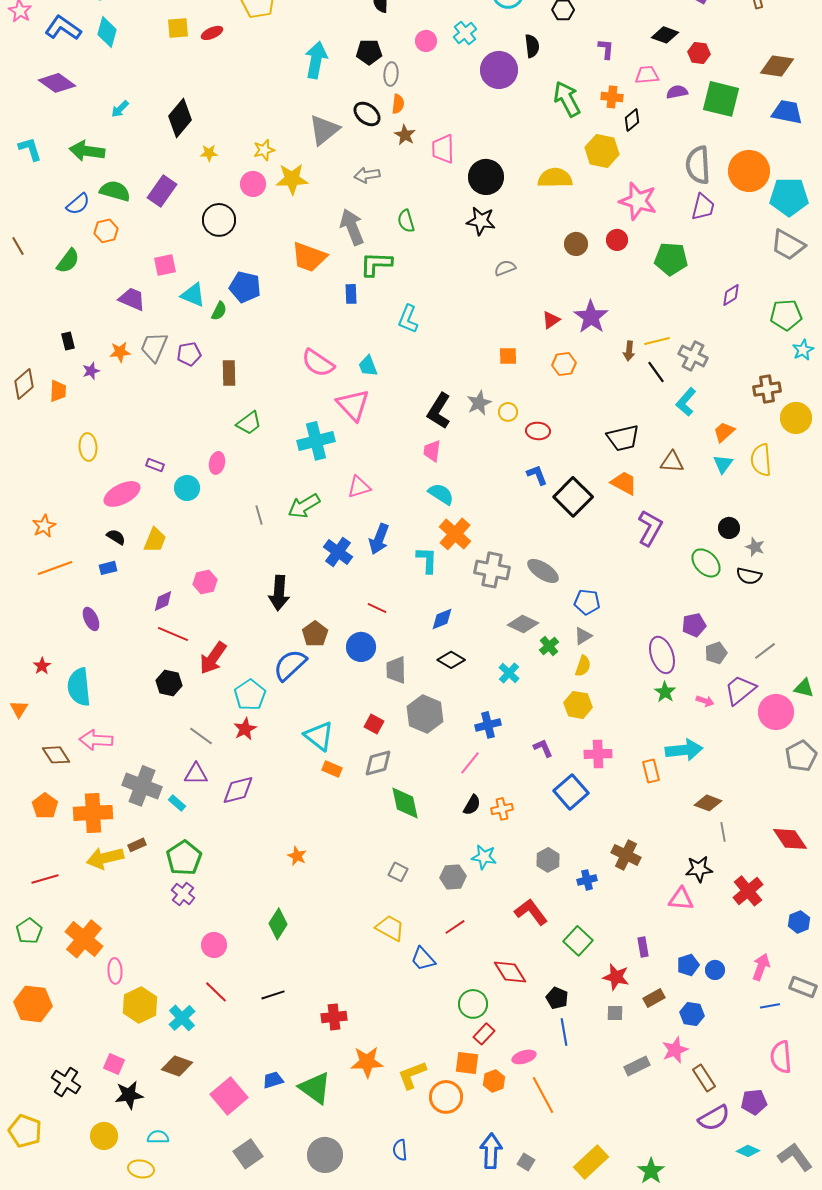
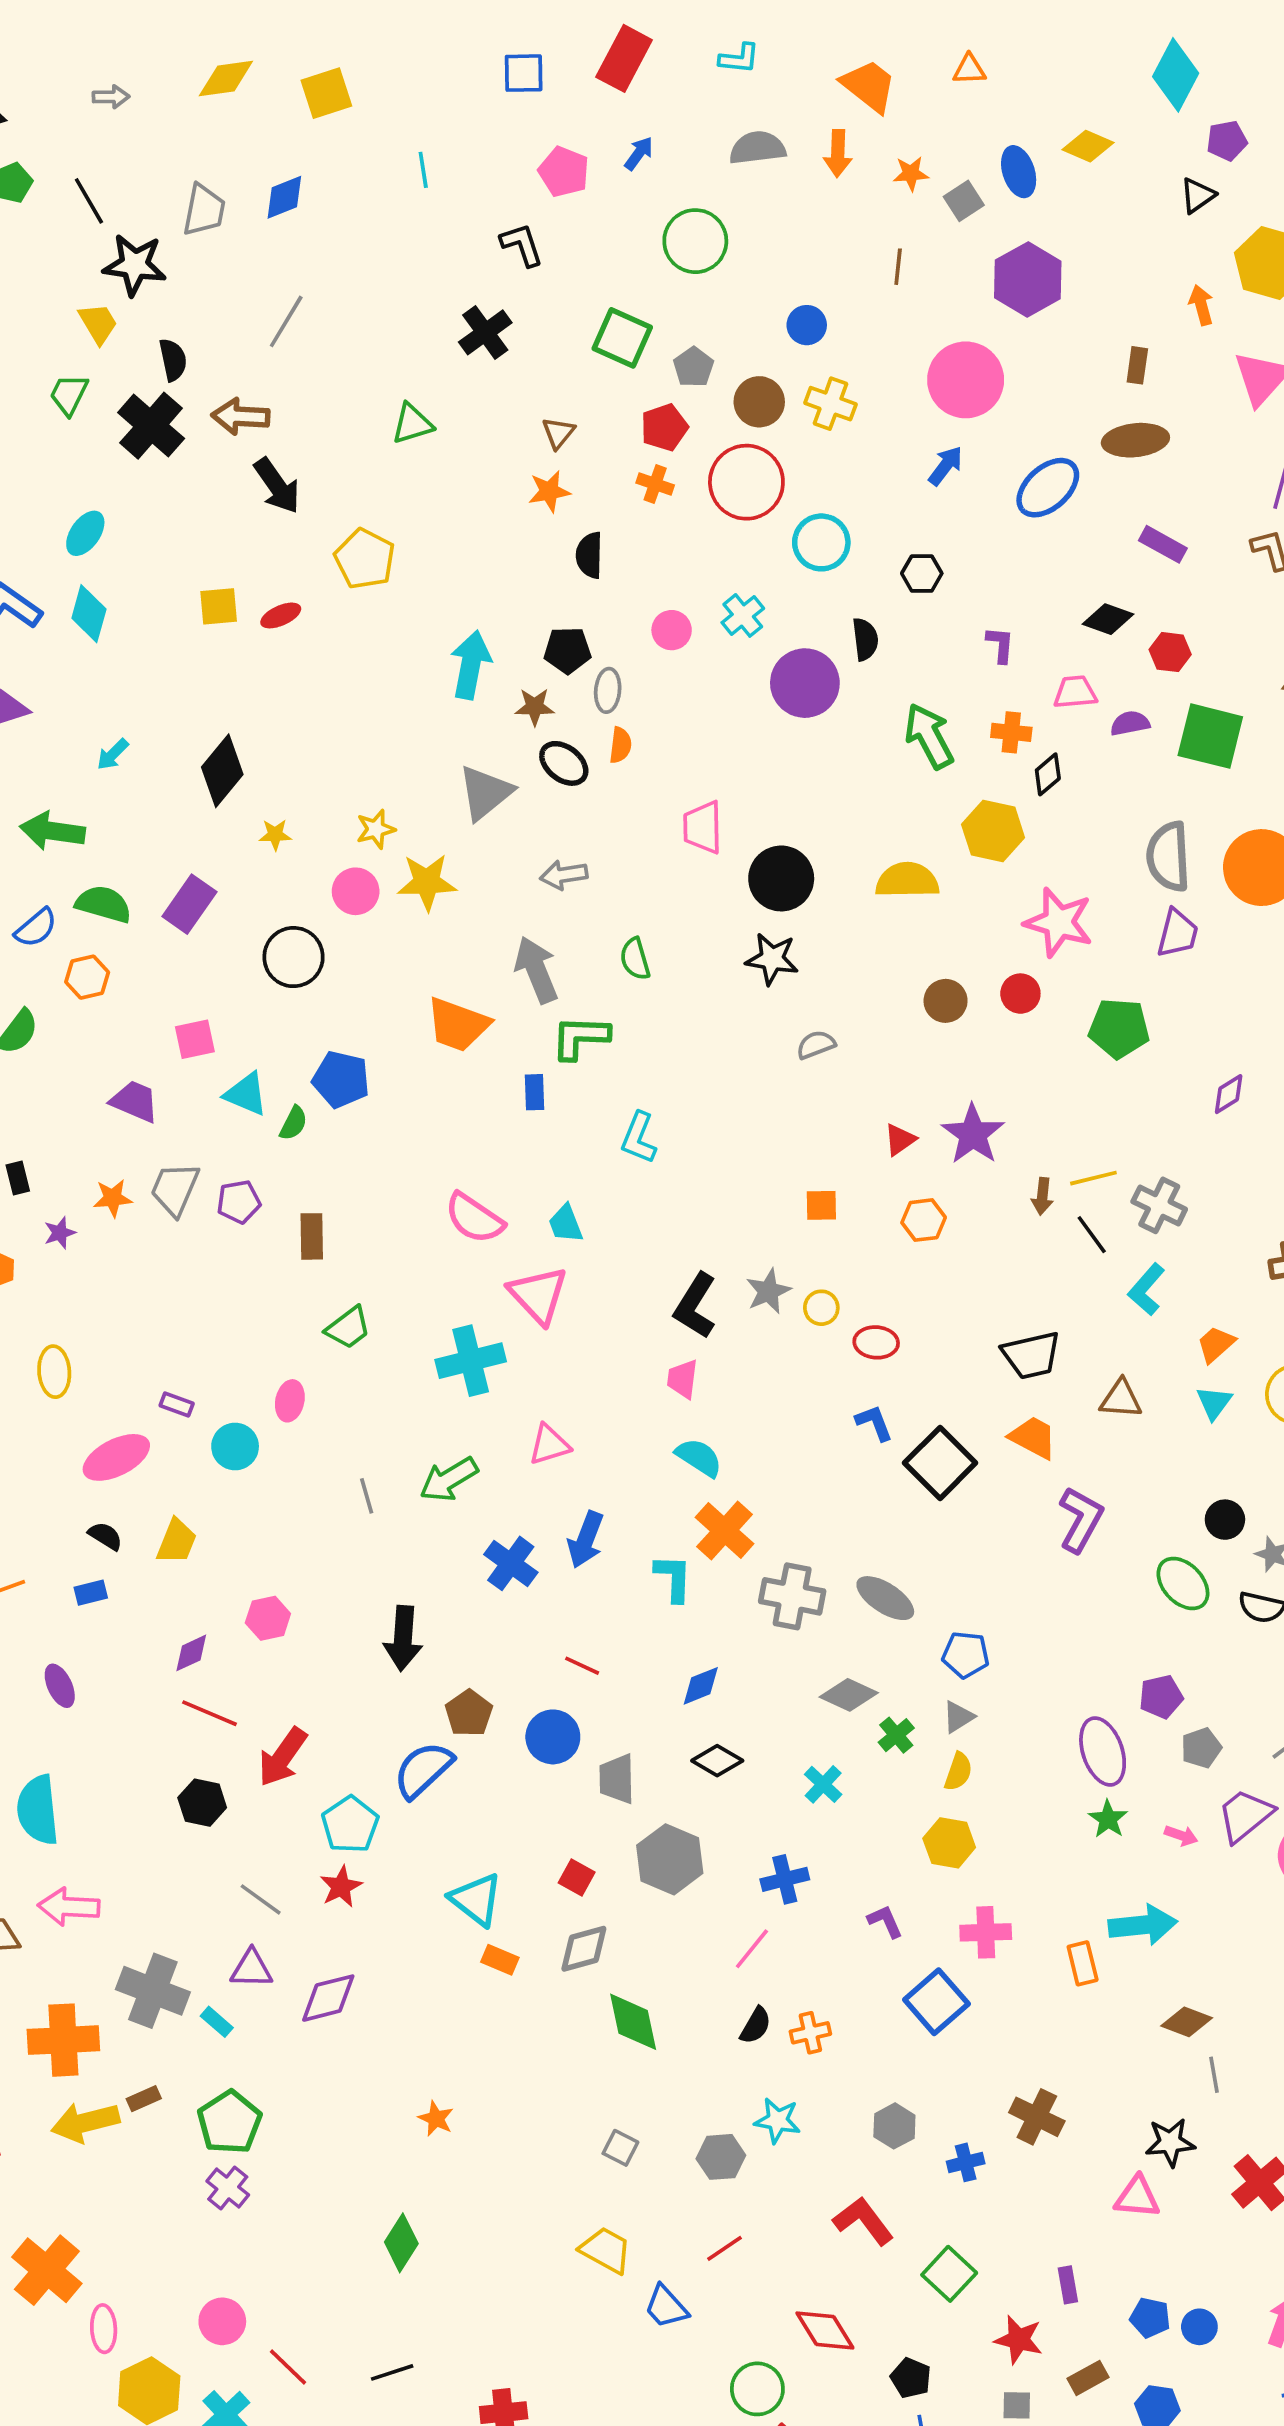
brown star: (405, 135) -> (535, 707), moved, turned -30
pink circle: (214, 945) -> (222, 2321), moved
blue pentagon: (688, 965) -> (1150, 2318), turned 30

